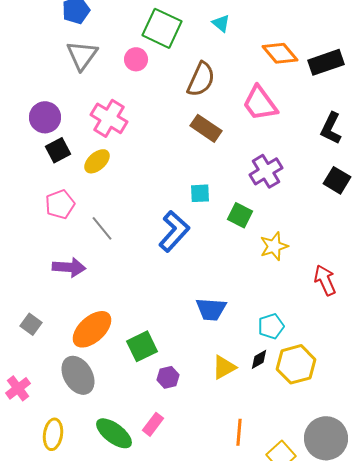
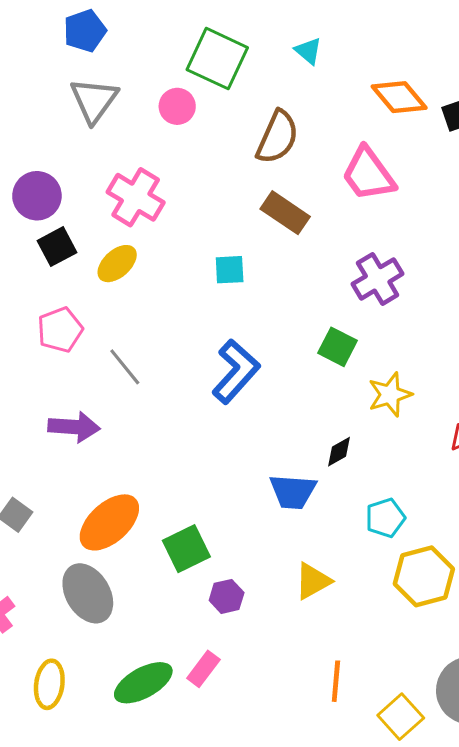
cyan square: (200, 193) -> (230, 270), moved
black diamond: (259, 359) -> (339, 452), moved
green ellipse: (114, 433) -> (143, 683), turned -66

